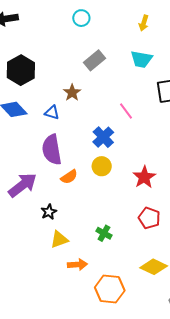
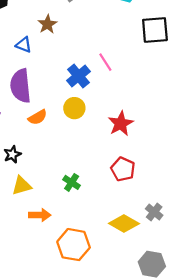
pink line: (126, 111) -> (105, 62), moved

